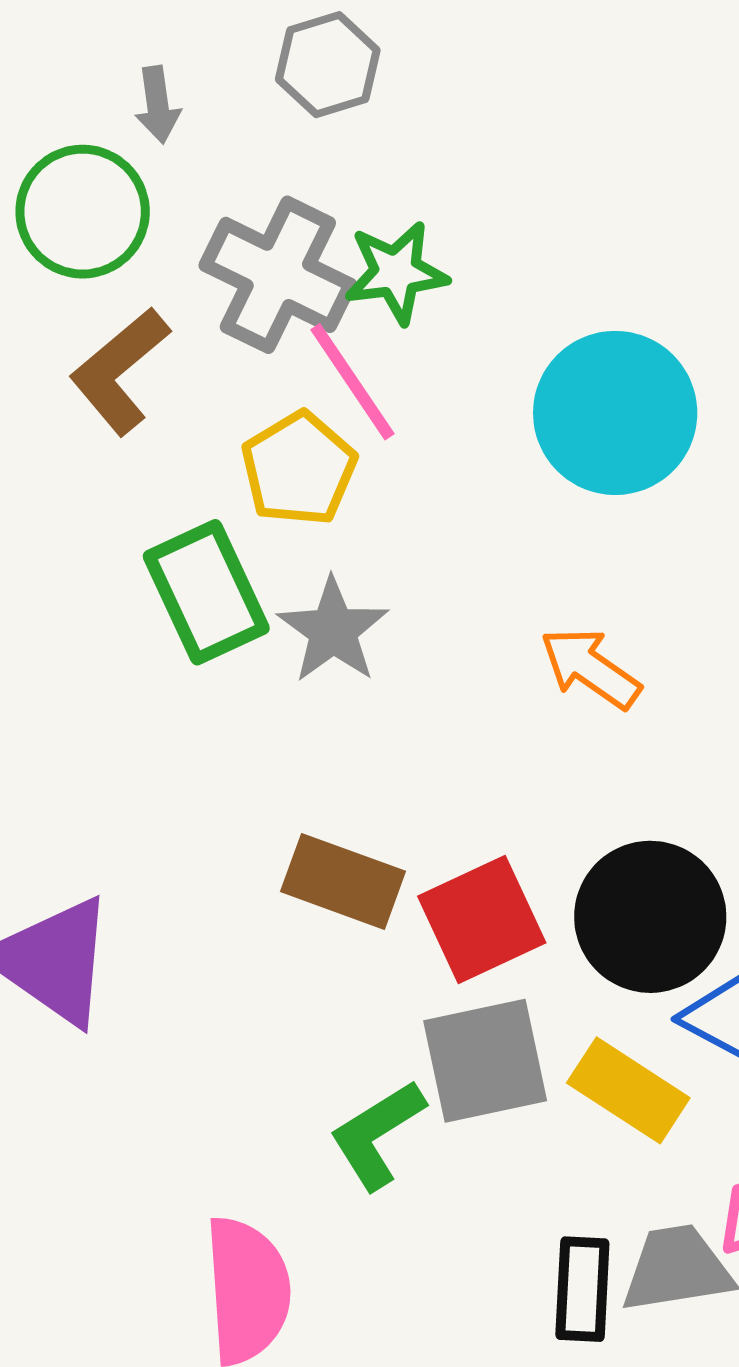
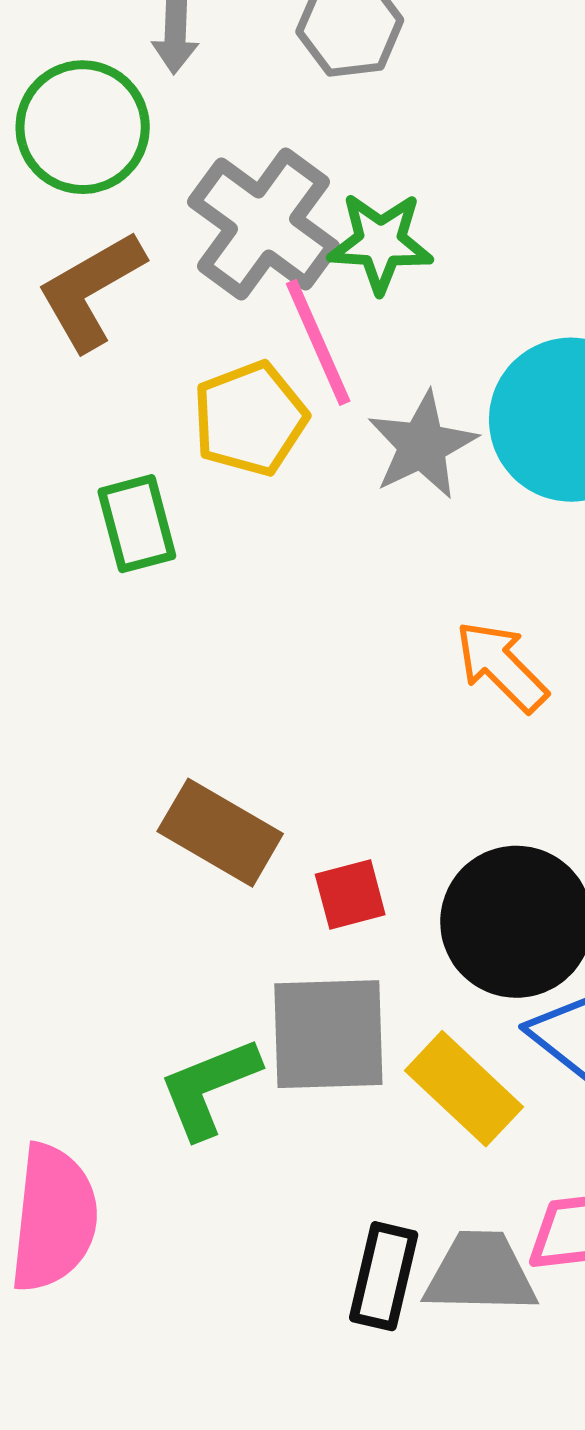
green rectangle: (206, 592) -> (137, 524), size x0.7
gray star: (333, 630) -> (422, 445), moved
red square: (482, 920) -> (350, 895), size x0.6

